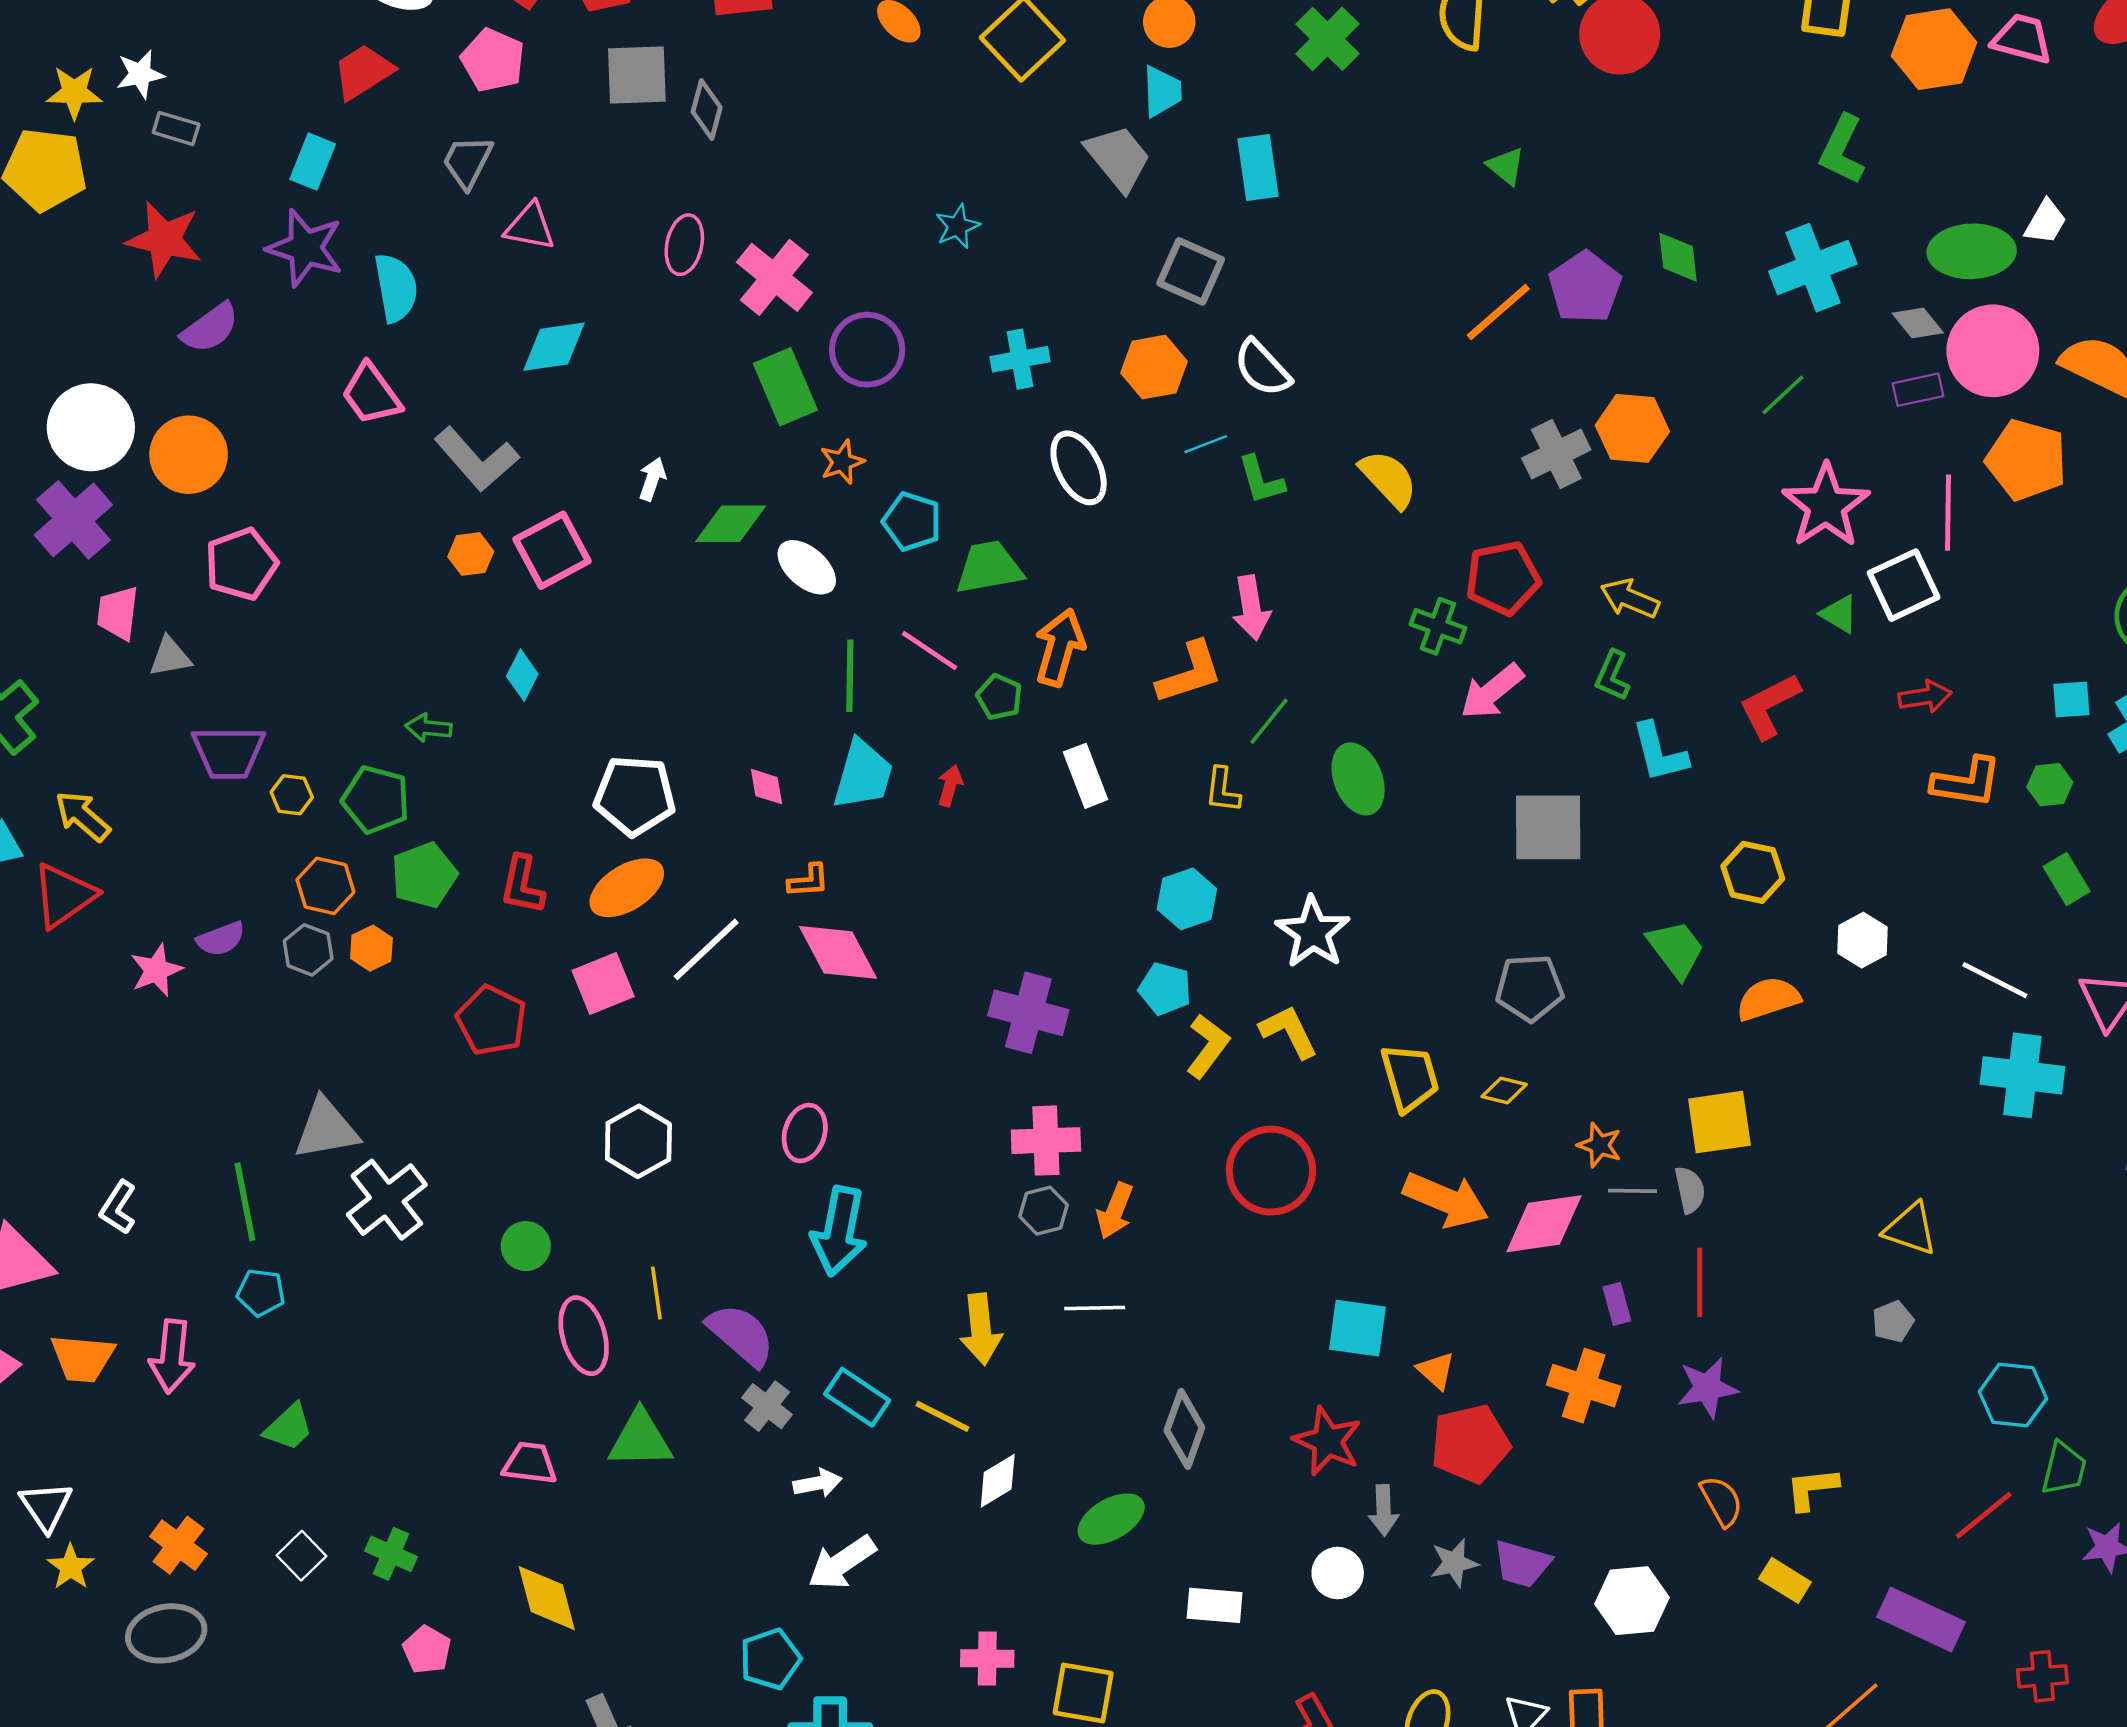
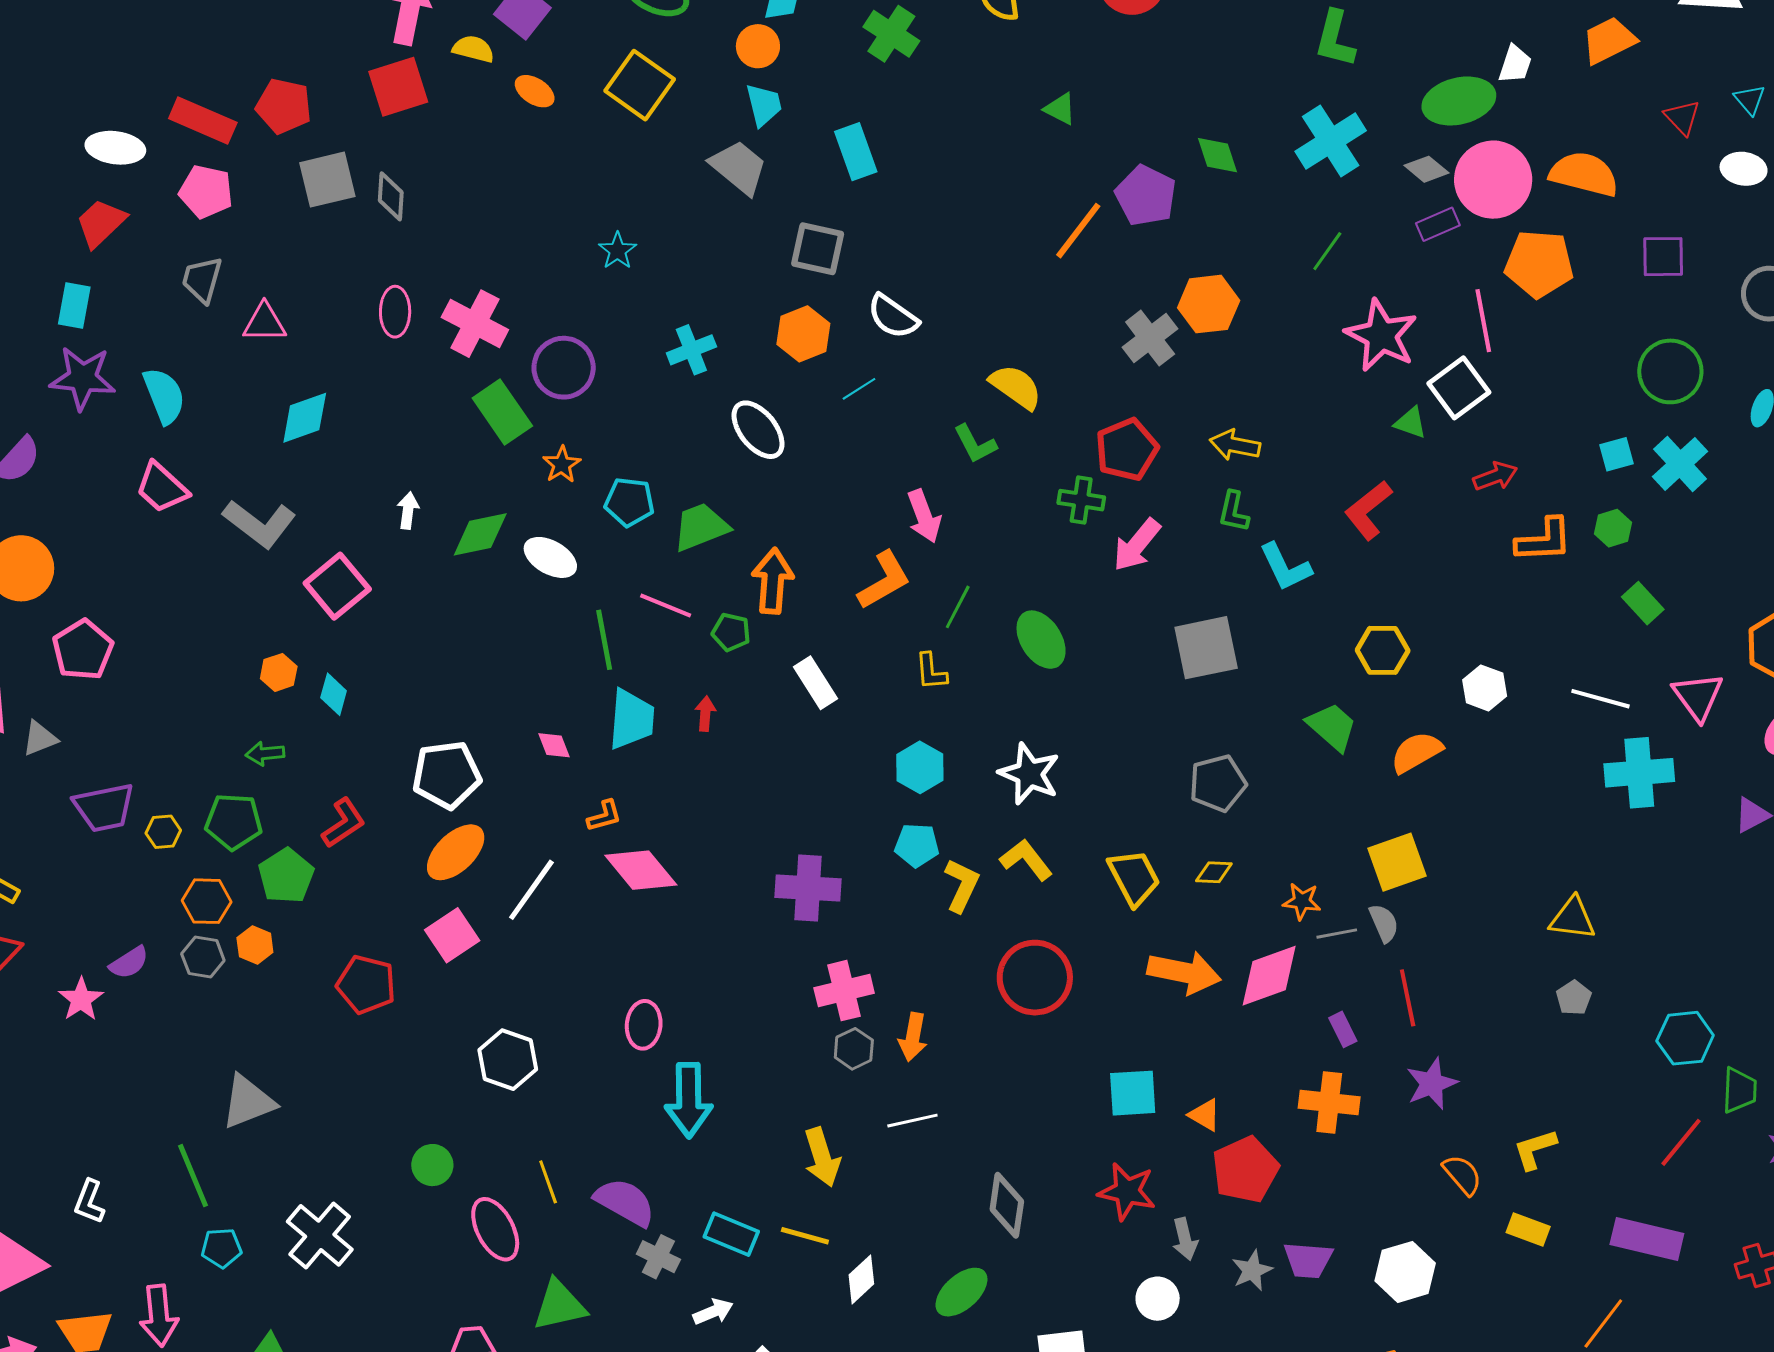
green L-shape: (1261, 480) -> (975, 444), moved
orange hexagon: (471, 554) -> (279, 672), moved
red L-shape: (522, 885) -> (343, 823), moved, turned -124
white cross: (387, 1200) -> (320, 1235), moved

